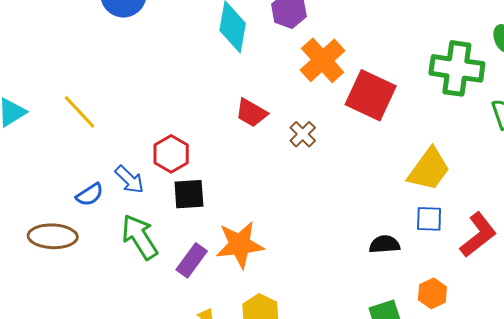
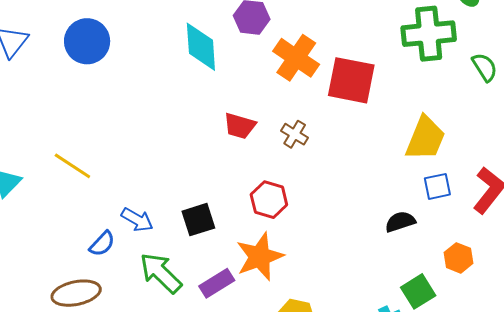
red hexagon: (171, 154) -> (269, 200), moved
purple rectangle: (192, 260) -> (217, 283), turned 36

